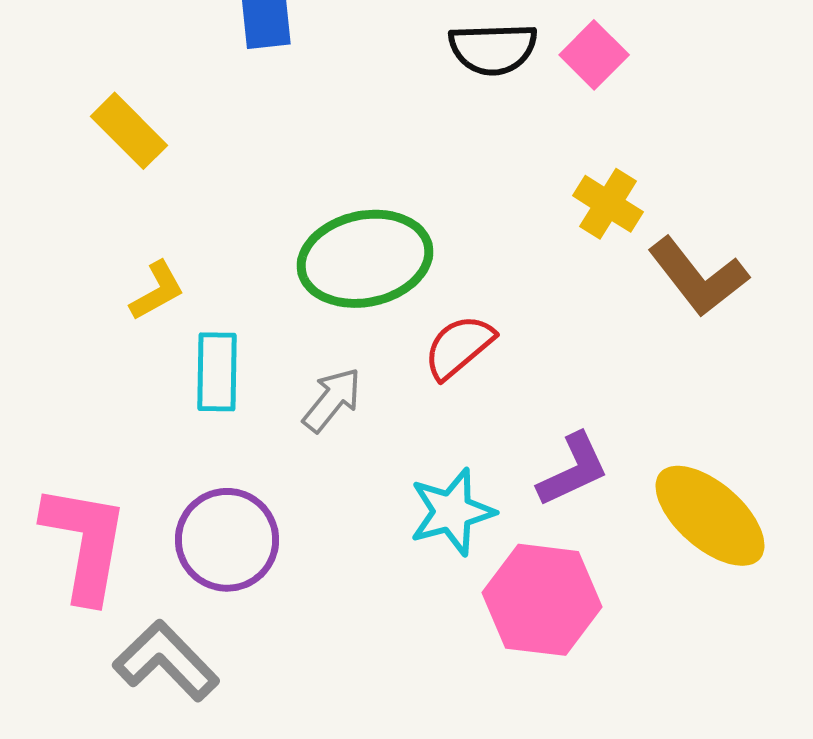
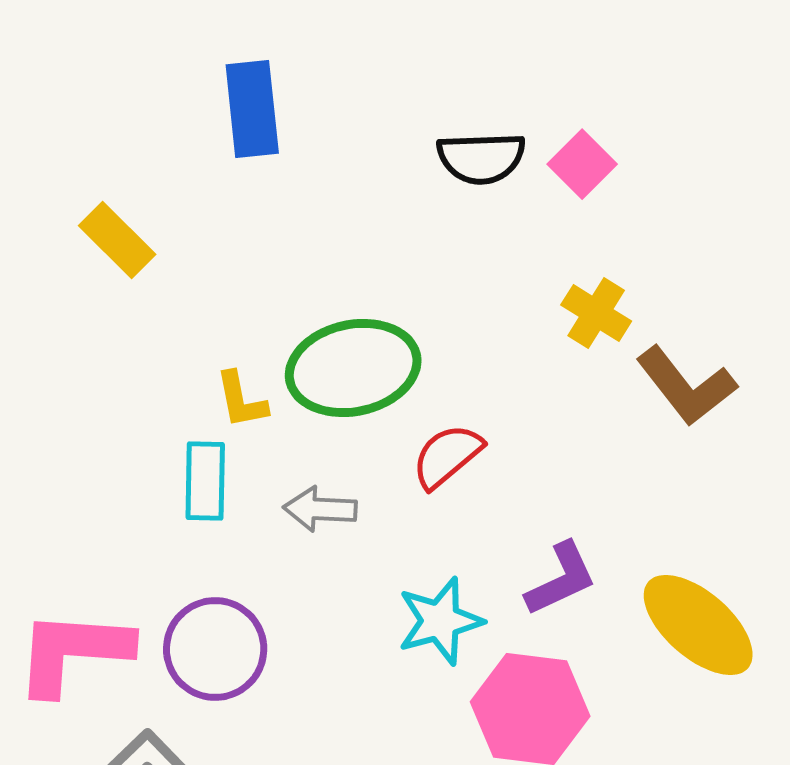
yellow L-shape: (157, 291) -> (241, 400), moved, turned 108
gray arrow: (332, 400) -> (320, 509), turned -126
pink L-shape: (85, 543) -> (73, 652), turned -96

